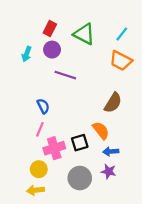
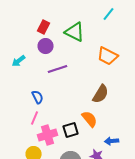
cyan line: (122, 34) -> (109, 14), moved
cyan arrow: (27, 54) -> (19, 61), moved, turned 32
purple line: (65, 75) -> (58, 69), turned -36
blue arrow: (111, 151) -> (112, 141), moved

